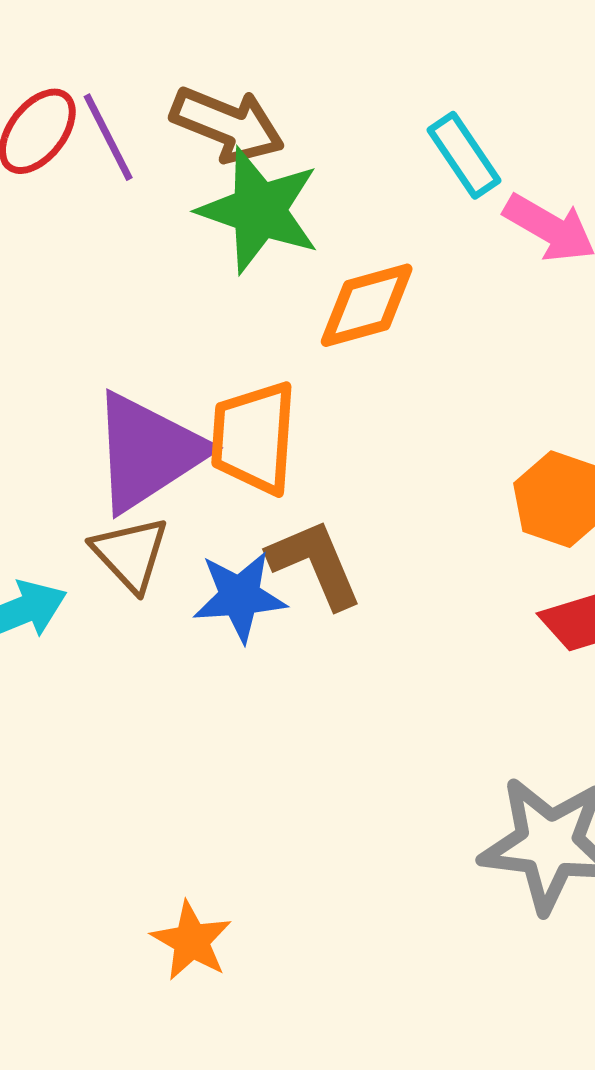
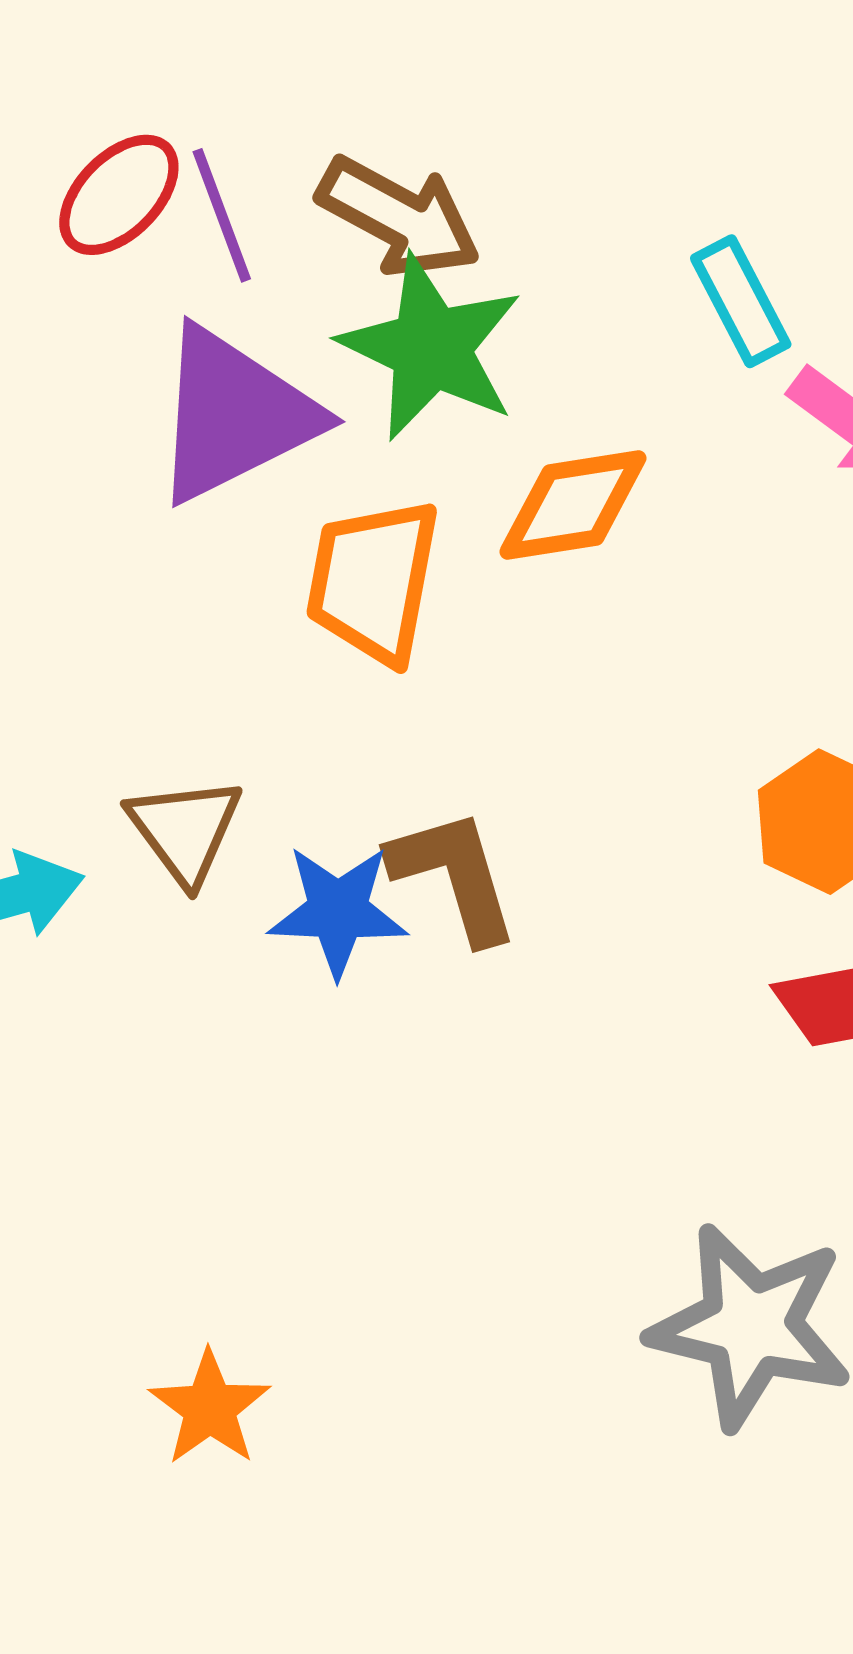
orange trapezoid: (254, 438) -> (373, 581), moved
purple triangle: (148, 452) -> (234, 415), moved

